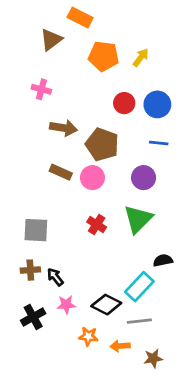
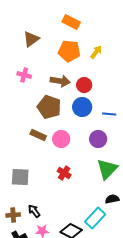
orange rectangle: (80, 18) -> (71, 22), moved
blue circle: (157, 104) -> (82, 107), moved
brown arrow: (63, 128) -> (60, 81), moved
brown pentagon: (102, 144) -> (49, 107), moved
green triangle: (138, 219) -> (107, 169), moved
brown cross: (30, 270) -> (13, 215), moved

